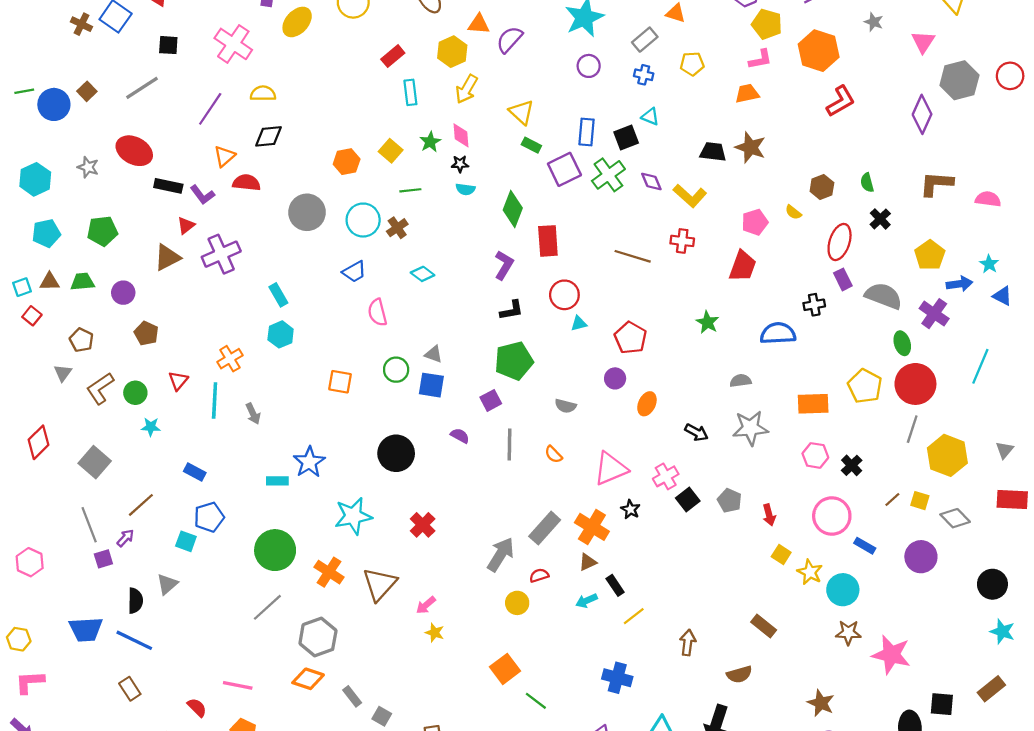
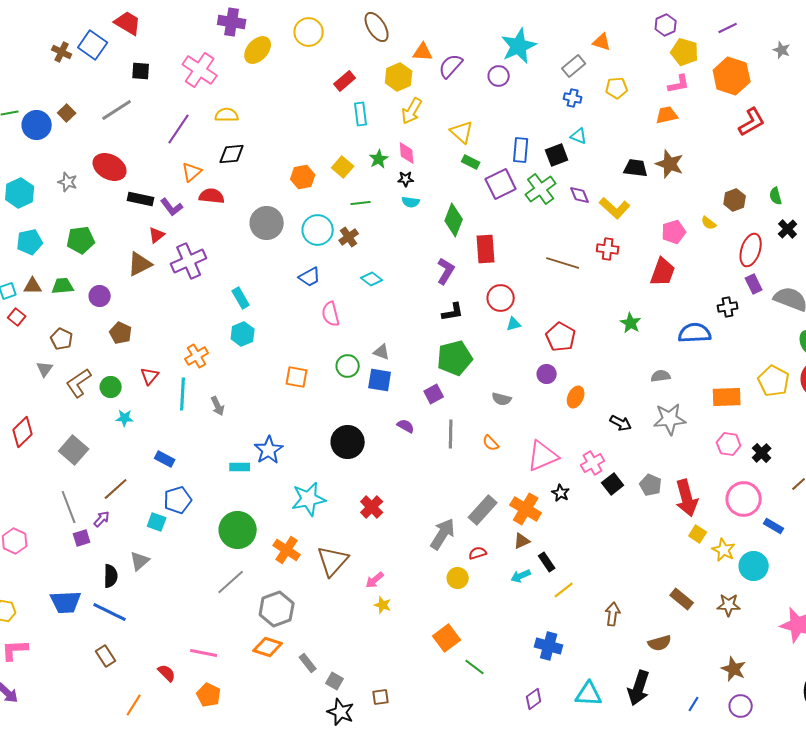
purple circle: (589, 66) -> (499, 76), moved
red arrow: (769, 515) -> (687, 498), size x1.8
brown star: (848, 633) -> (729, 605), moved

